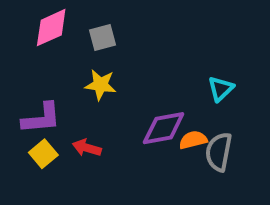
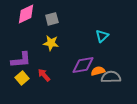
cyan triangle: (221, 89) -> (102, 36), moved
red arrow: (87, 148) -> (44, 75), turned 32
gray semicircle: (219, 152) -> (111, 77), turned 78

